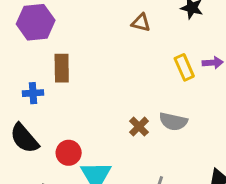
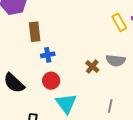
blue cross: (33, 93) -> (48, 55), moved
red circle: (69, 153) -> (51, 81), moved

